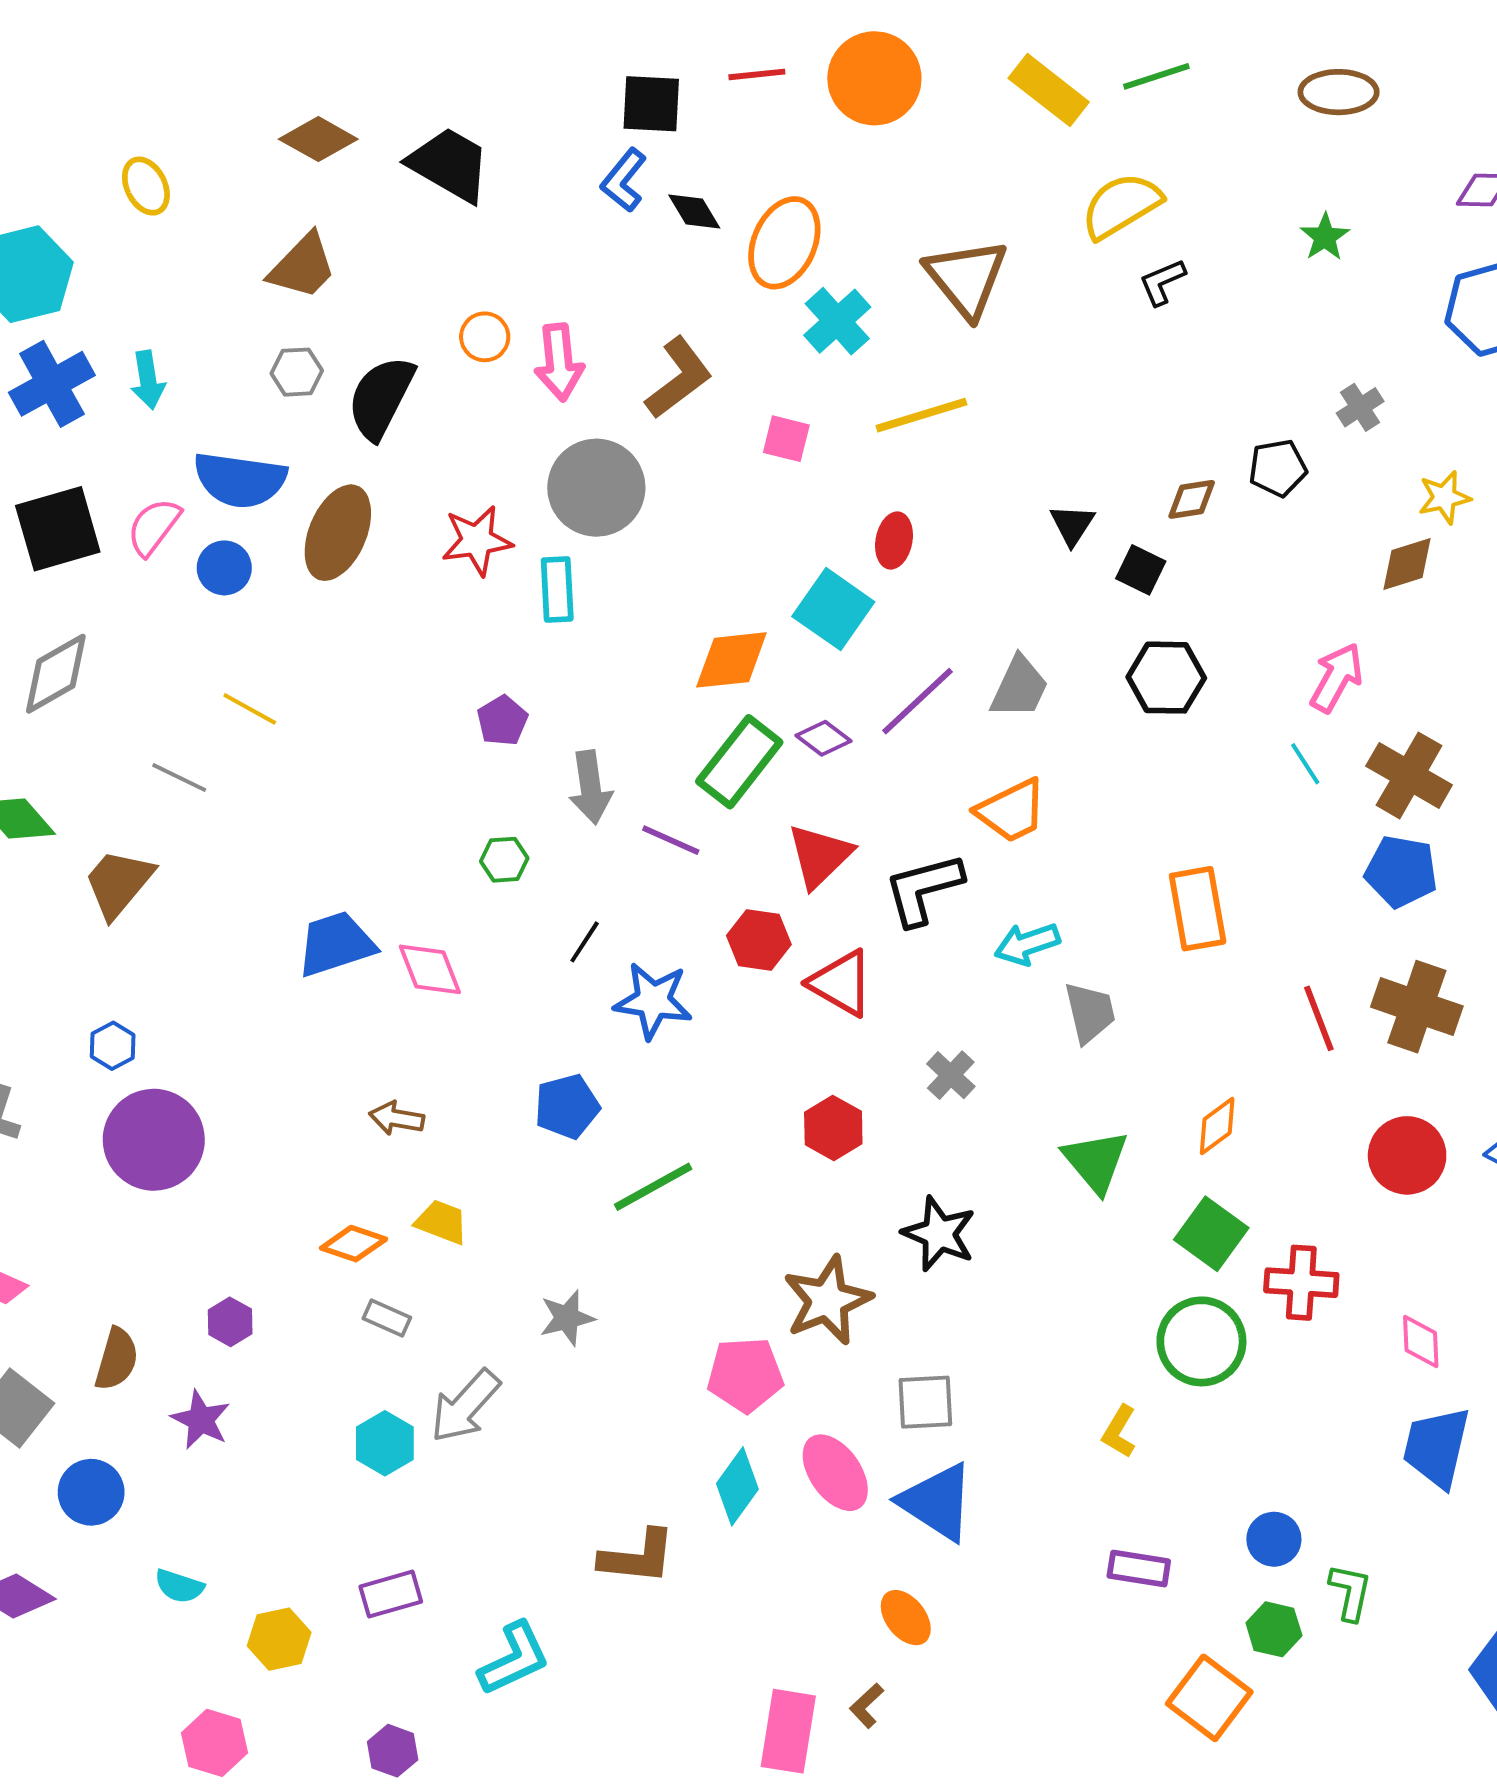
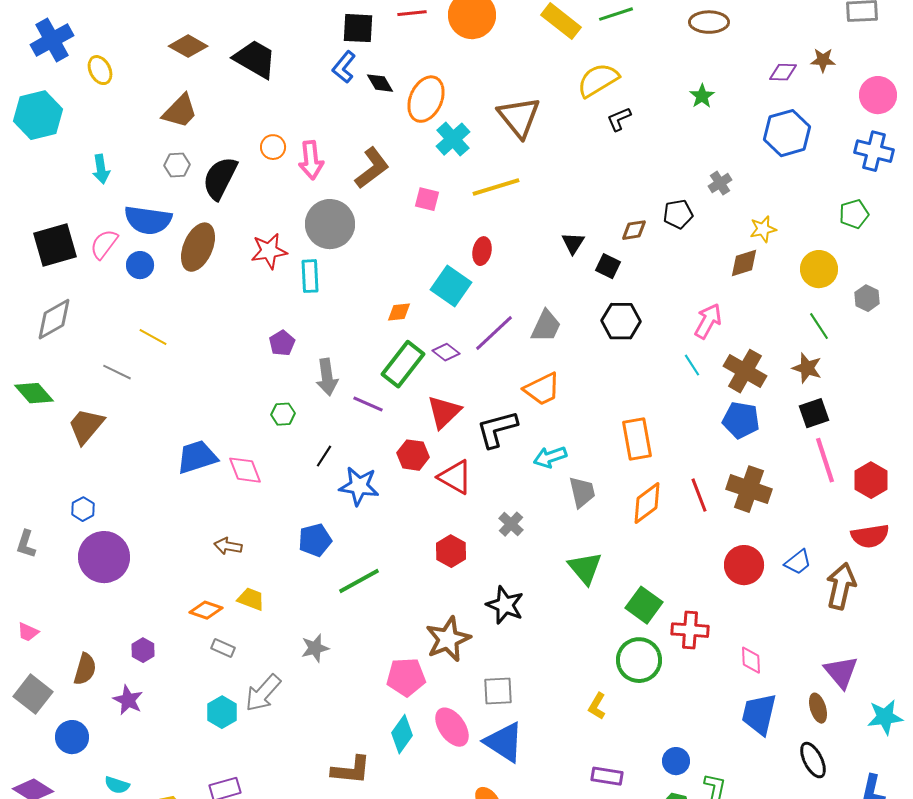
blue cross: (52, 384) -> (52, 40), moved
orange diamond: (731, 660) -> (399, 312), size x0.6
orange diamond: (1217, 1126) -> (647, 503), moved, size x1.4

